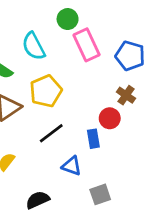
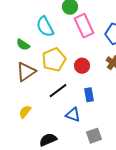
red circle: (110, 118) -> (82, 66), moved

